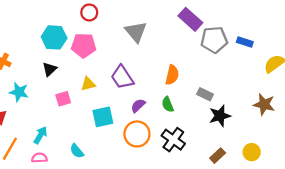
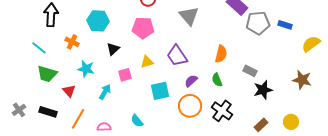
cyan hexagon: (54, 37) -> (98, 21), moved
cyan arrow: (40, 135) -> (105, 92), moved

